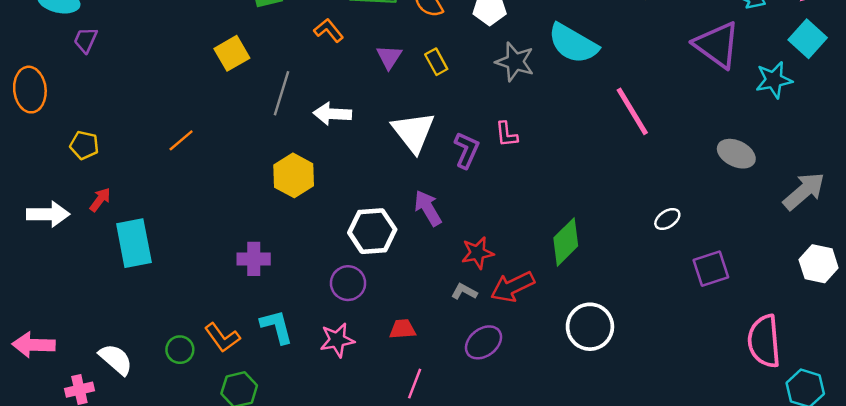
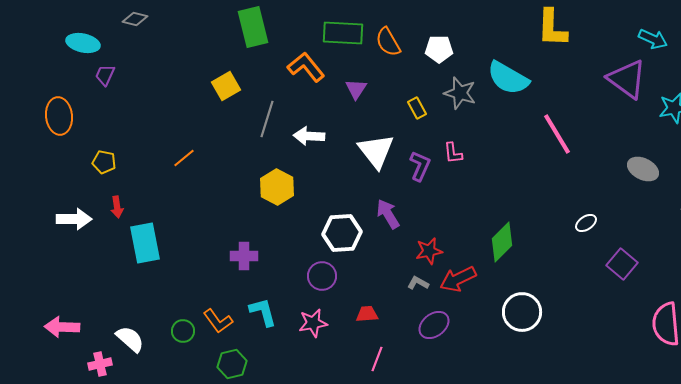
orange L-shape: (329, 30) -> (306, 67), size x1.5
yellow rectangle: (436, 62) -> (417, 108), moved
red arrow: (100, 200) -> (117, 207), turned 135
purple square: (711, 269) -> (622, 264), turned -32

